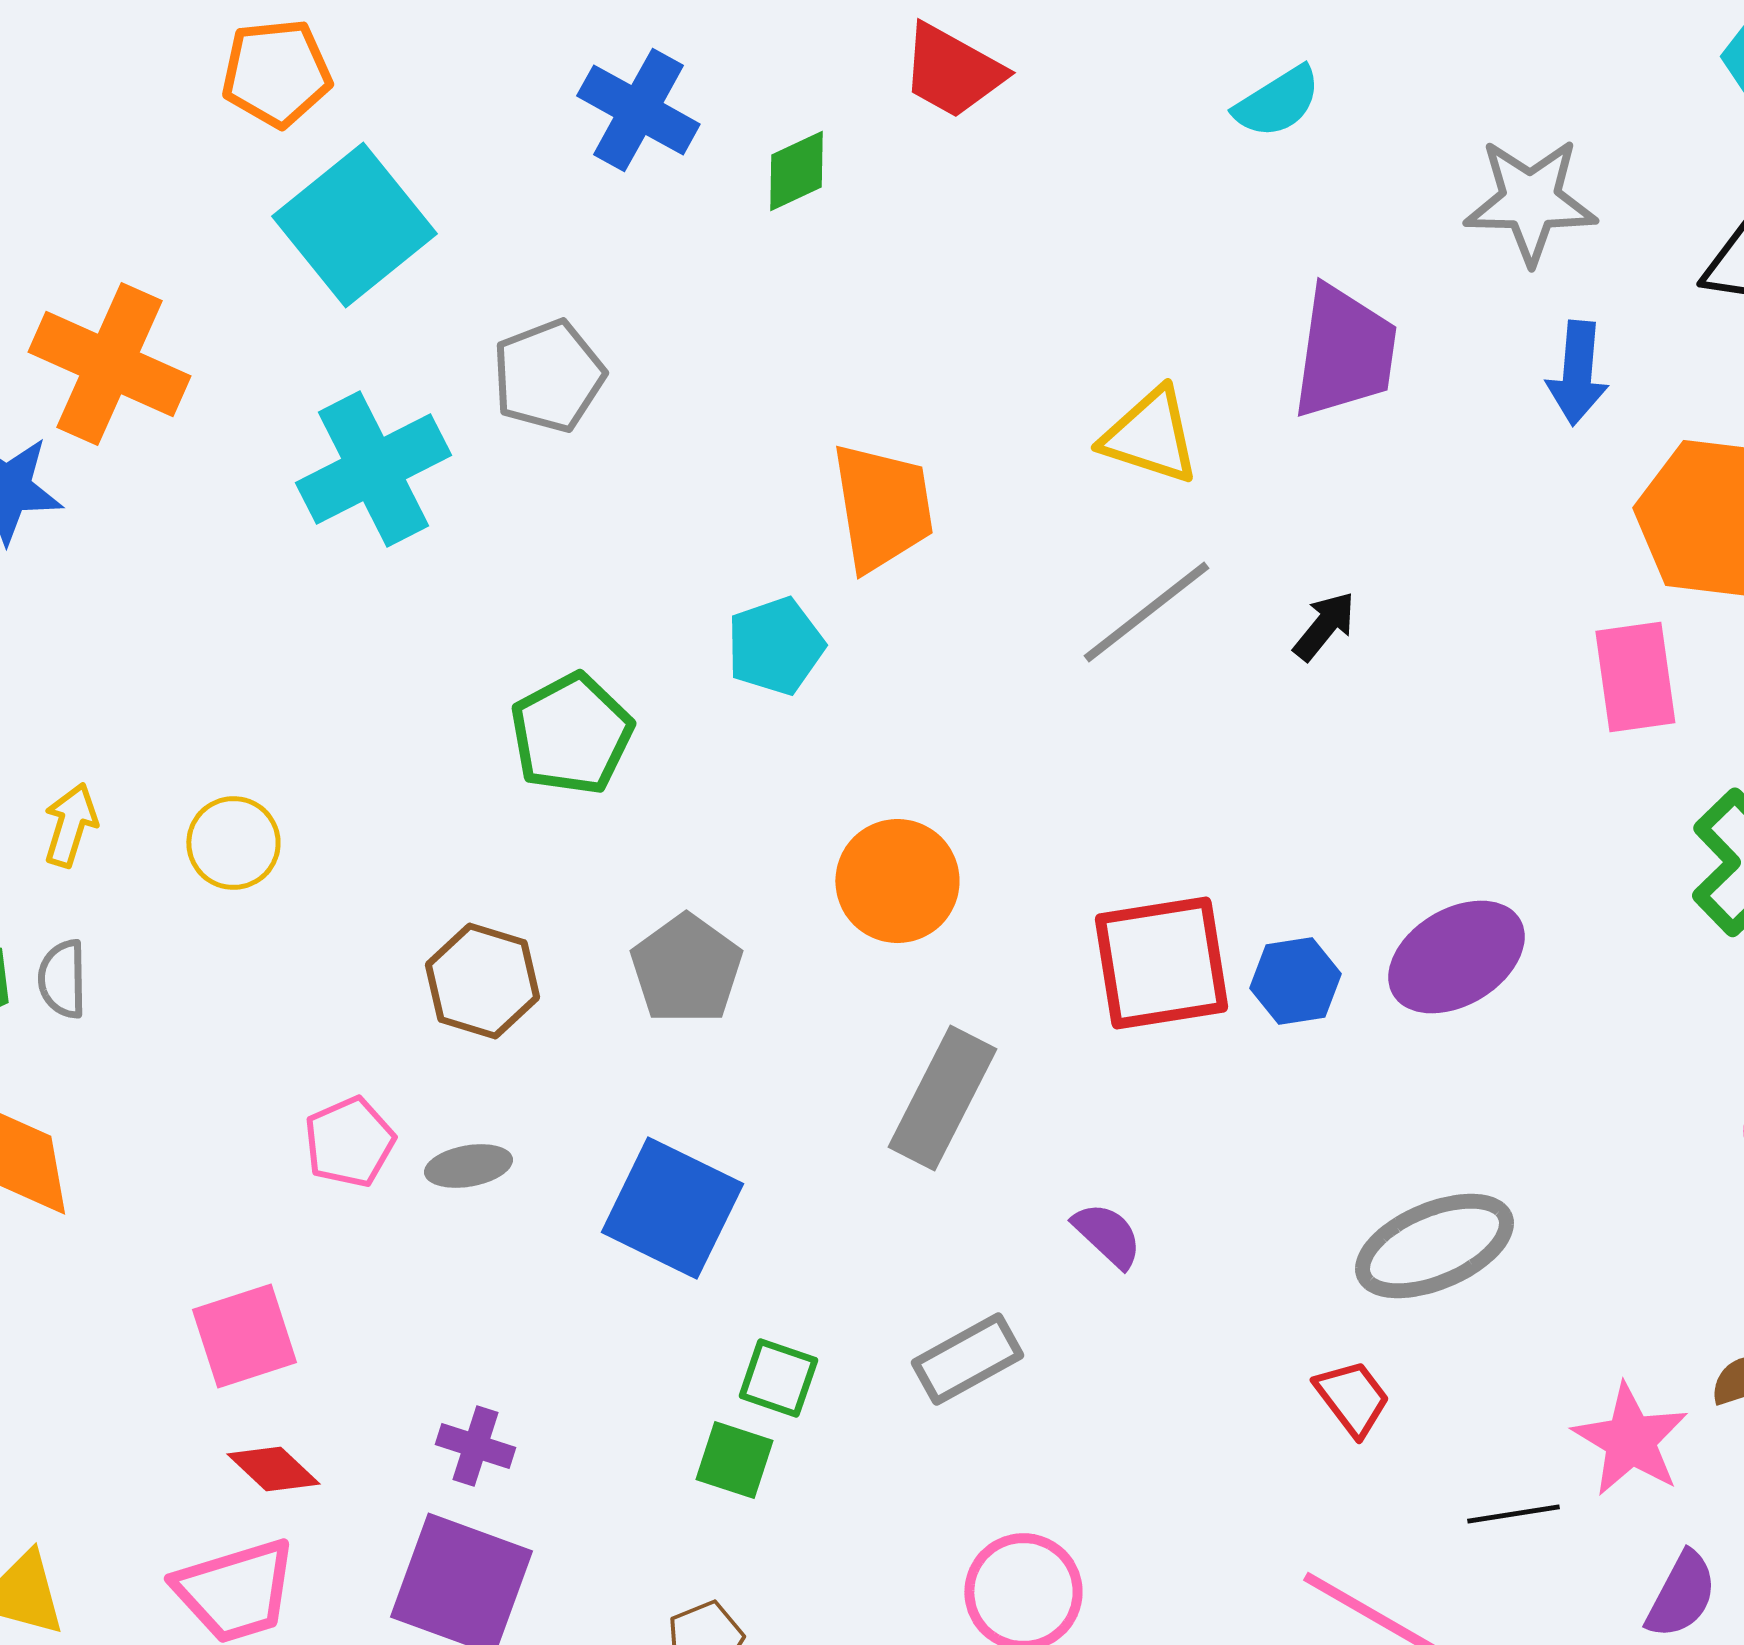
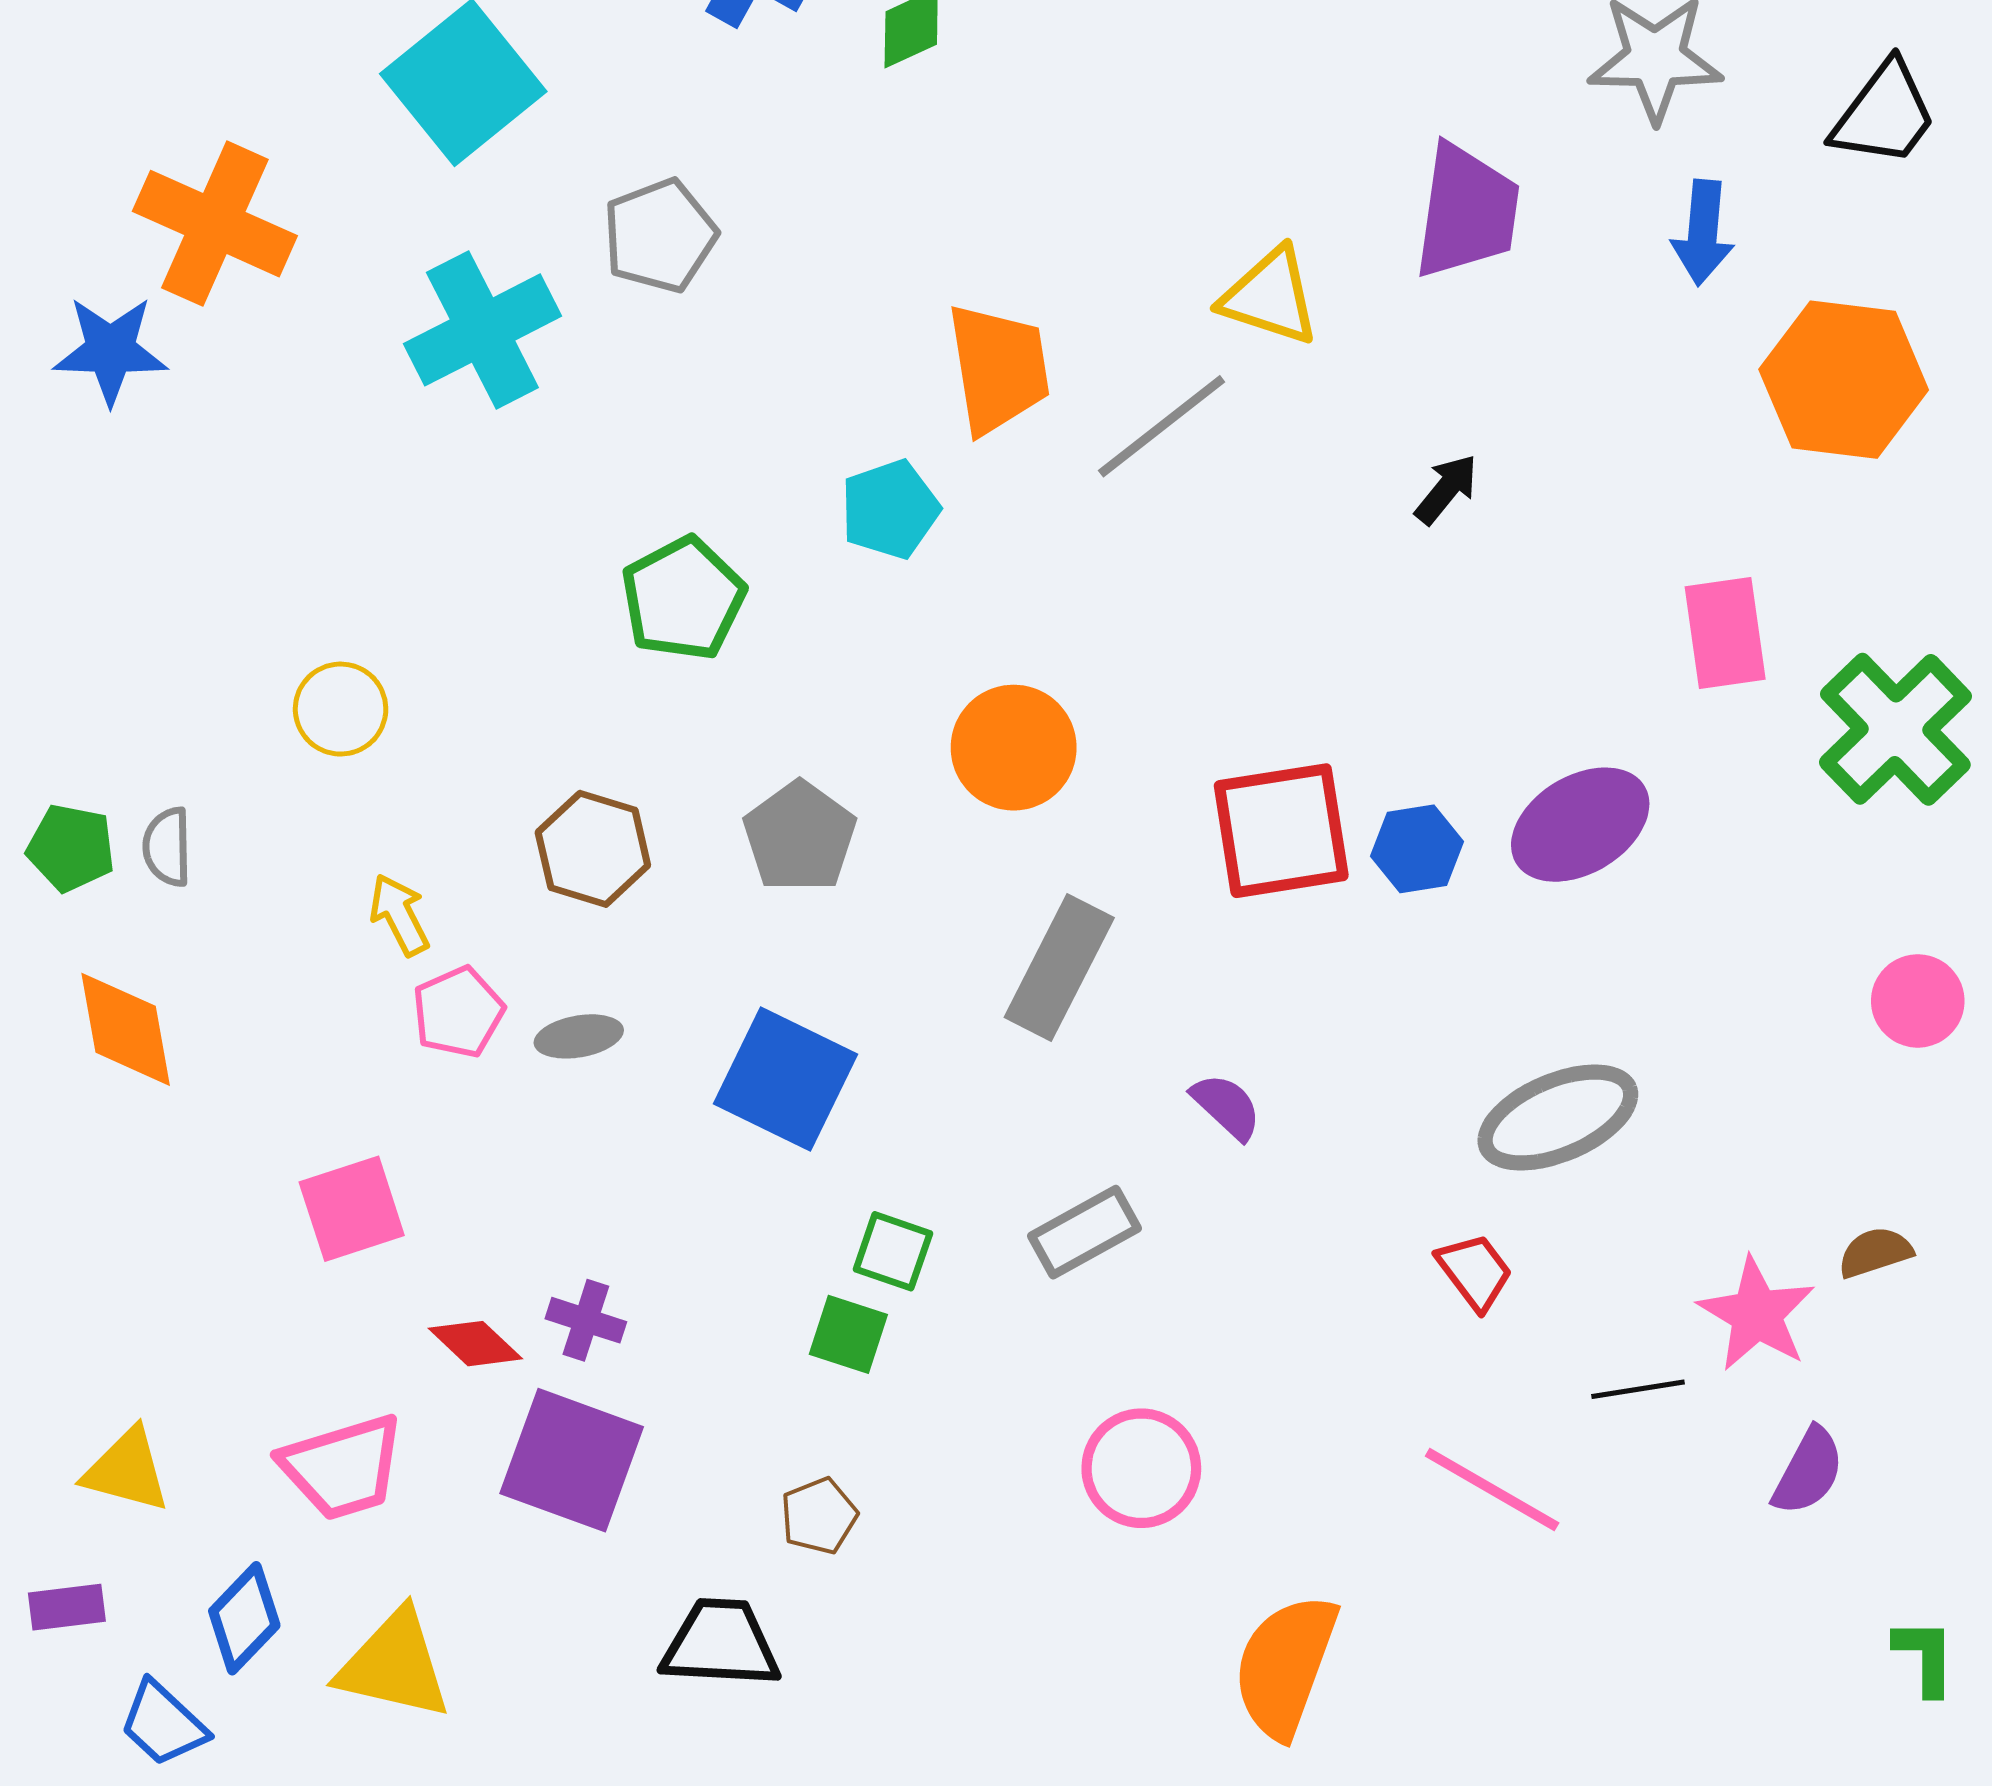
gray line: (1146, 612) -> (1162, 426), moved
pink rectangle: (1635, 677) -> (1725, 633), moved
yellow arrow: (70, 825) -> (399, 915), moved, turned -44
red diamond: (273, 1469) -> (475, 1344), moved

